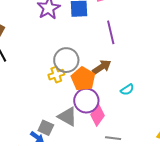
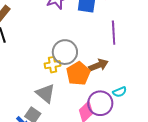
purple circle: (86, 101) -> (100, 103), moved
gray triangle: (67, 116) -> (46, 93), moved

